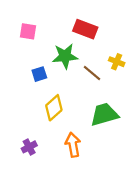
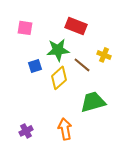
yellow diamond: (54, 108) -> (59, 78), moved

